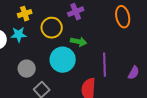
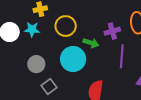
purple cross: (76, 12) -> (112, 31), moved
purple line: (105, 65) -> (122, 56), moved

